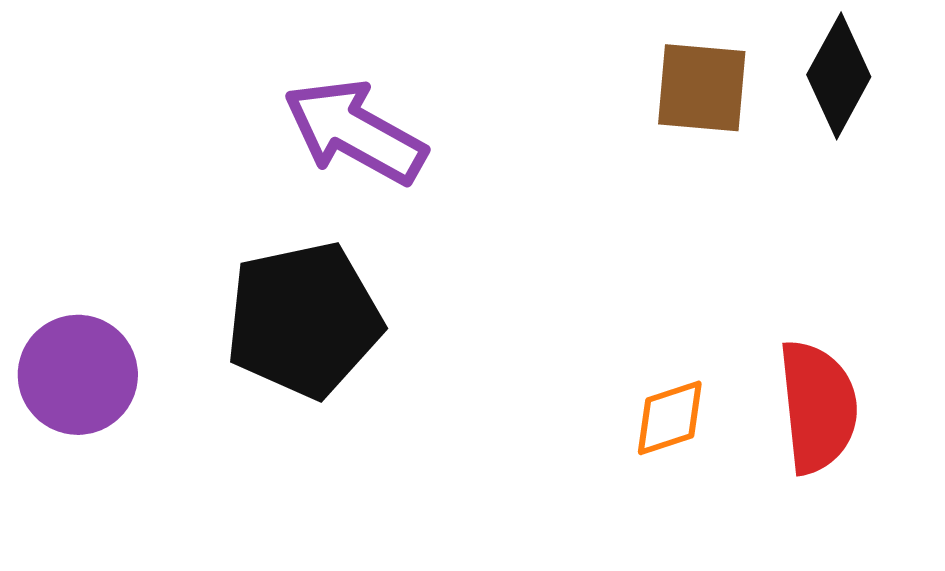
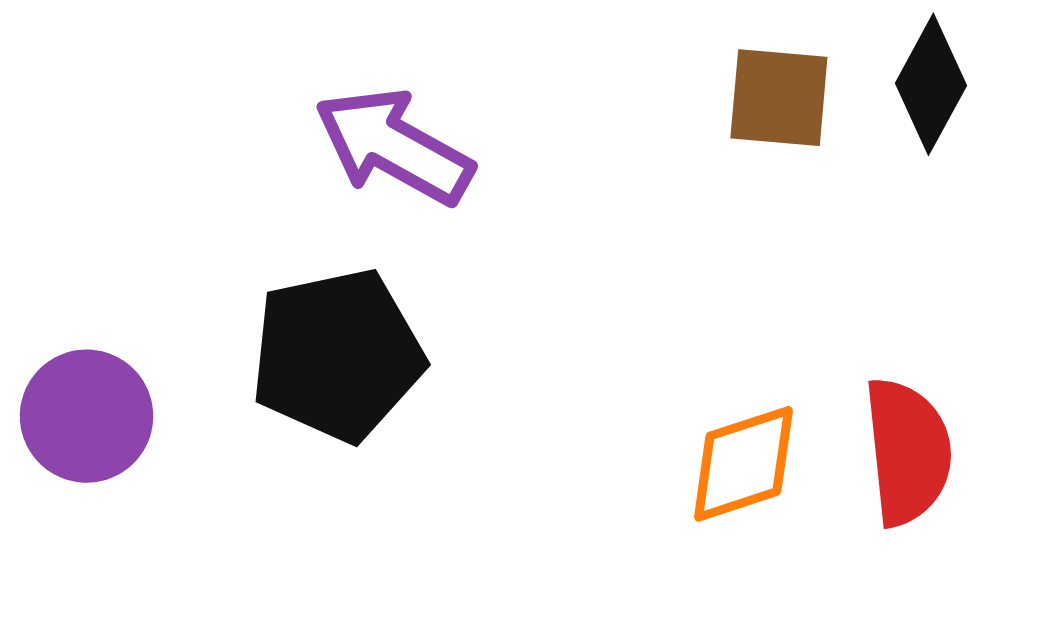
orange diamond: (670, 418) -> (743, 464), size x1.4

